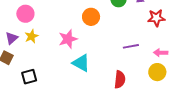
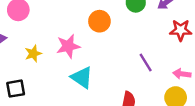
yellow star: (32, 36) -> (33, 54), moved
purple line: (131, 46) -> (146, 63), turned 63

